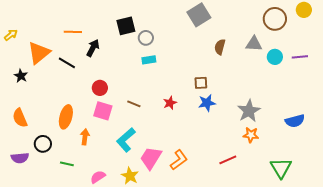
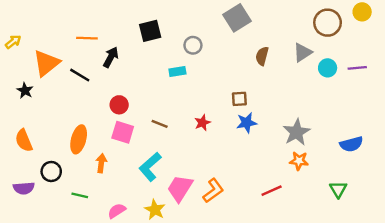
gray circle: (146, 38) -> (193, 45), moved
gray triangle: (254, 44) -> (303, 52), turned -36
green triangle: (281, 168) -> (338, 189), moved, size x0.7

